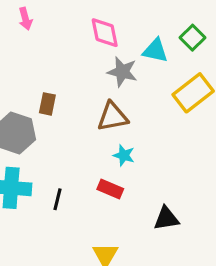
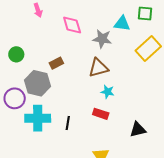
pink diamond: (105, 33) -> (72, 25), moved
green square: (193, 38) -> (145, 13), turned -35
brown rectangle: (47, 104) -> (56, 63), turned 56

